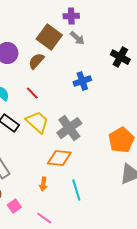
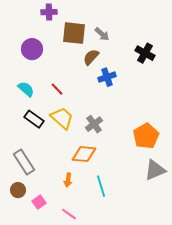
purple cross: (71, 16) -> (49, 12), moved
brown square: (49, 37) -> (74, 33), turned -30
brown semicircle: (36, 61) -> (91, 57), moved
gray cross: (69, 128) -> (94, 124), size x0.7

